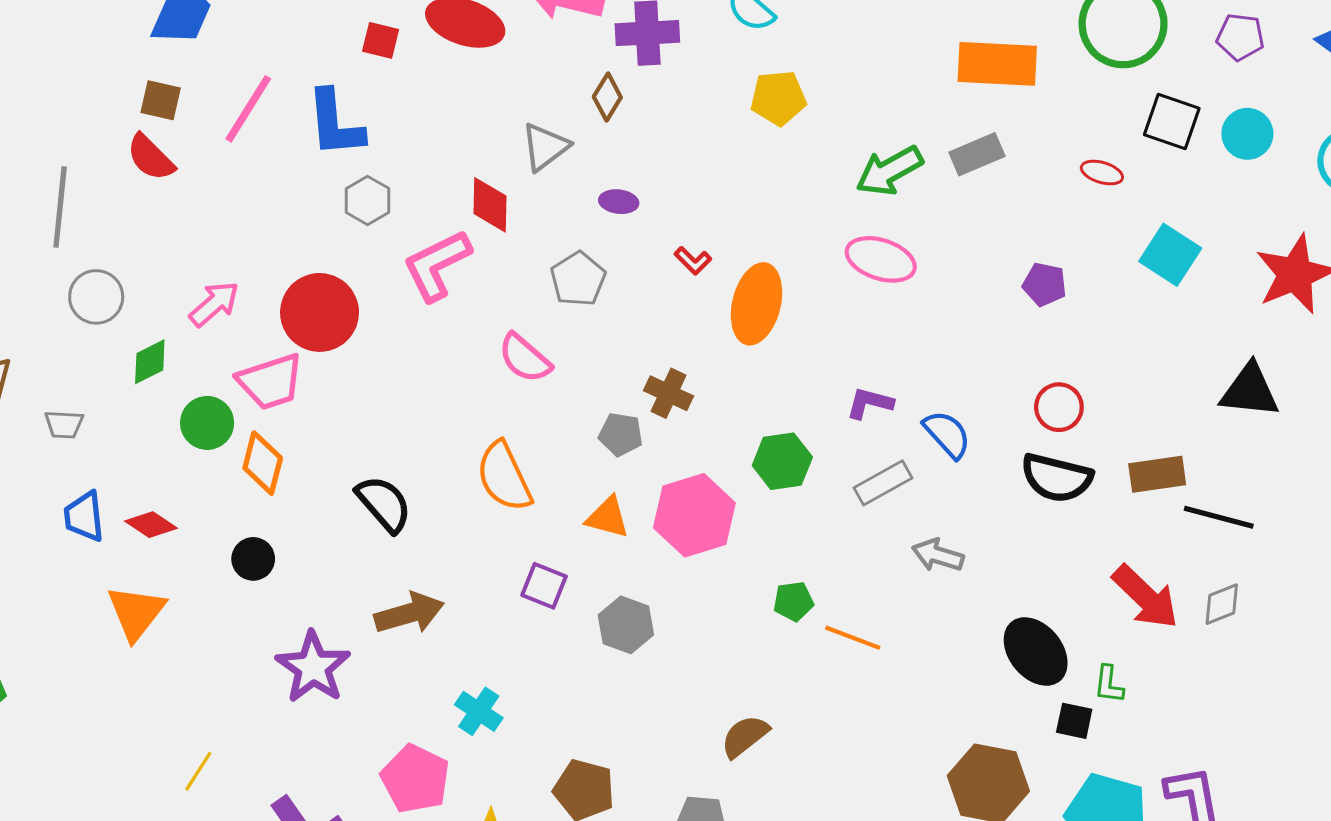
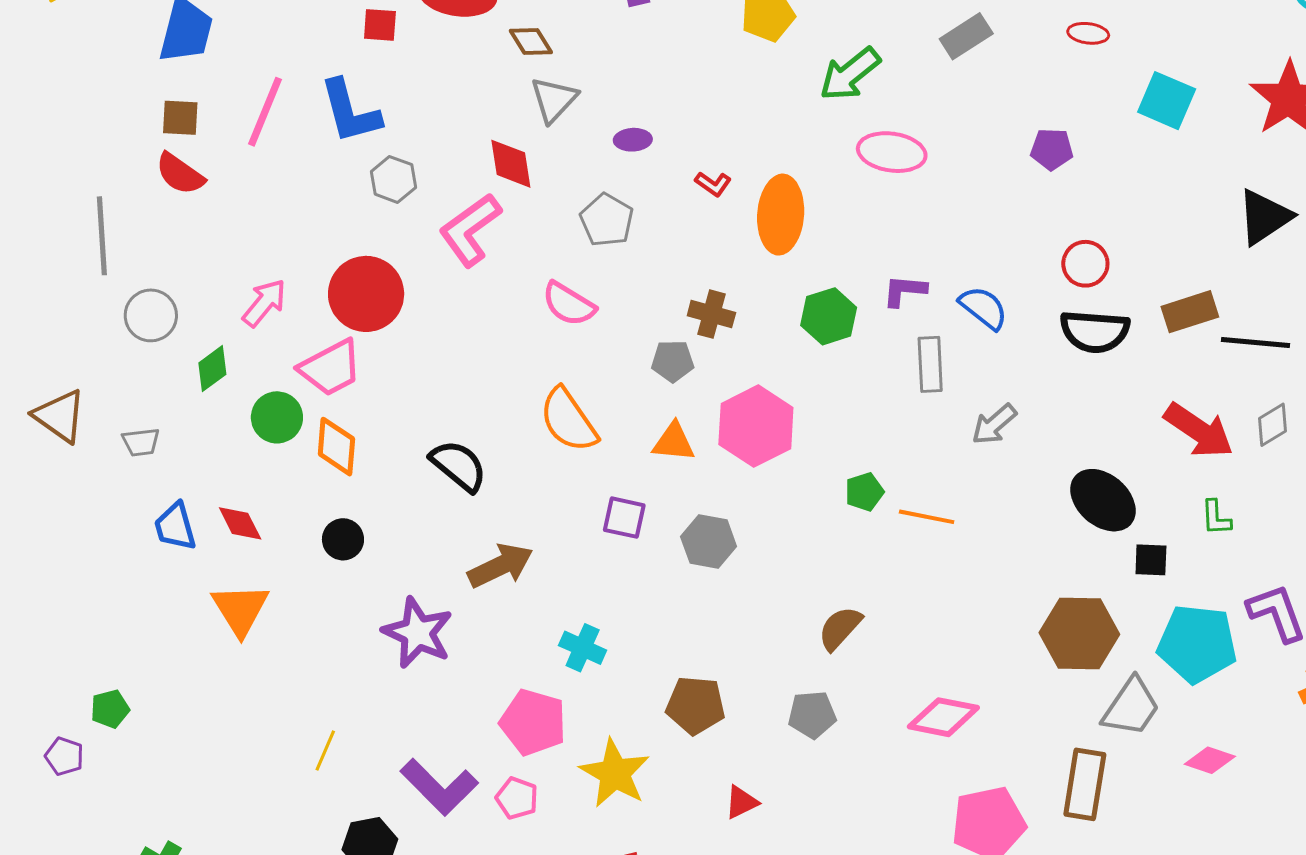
brown diamond: (607, 97) -> (531, 42), moved, turned -54
green arrow: (889, 171) -> (850, 74), moved
black triangle: (1250, 391) -> (1264, 217), turned -30
green hexagon: (782, 461) -> (829, 316), moved
gray rectangle: (883, 483) -> (930, 364), turned -54
red diamond: (151, 525) -> (240, 523), turned 39
gray arrow: (938, 555) -> (994, 424), turned -48
green L-shape: (1109, 684) -> (1216, 518), moved

